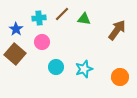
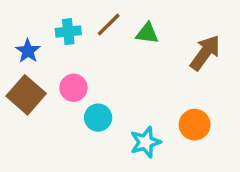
pink circle: (42, 42) -> (73, 88), moved
cyan star: (84, 69) -> (145, 142), moved
orange circle: (120, 77) -> (195, 125), moved

